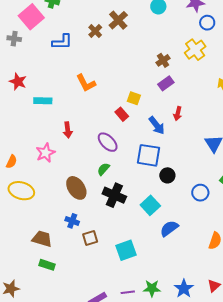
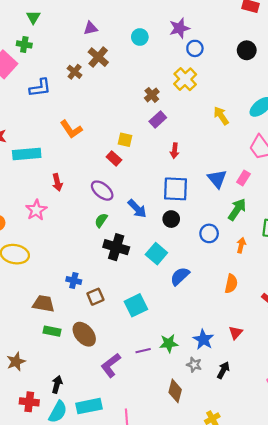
cyan rectangle: (43, 101) -> (27, 154), size x1.4
blue arrow: (157, 125) -> (137, 209), moved
blue square: (149, 155) -> (176, 189), moved
brown ellipse: (76, 188) -> (84, 334), moved

